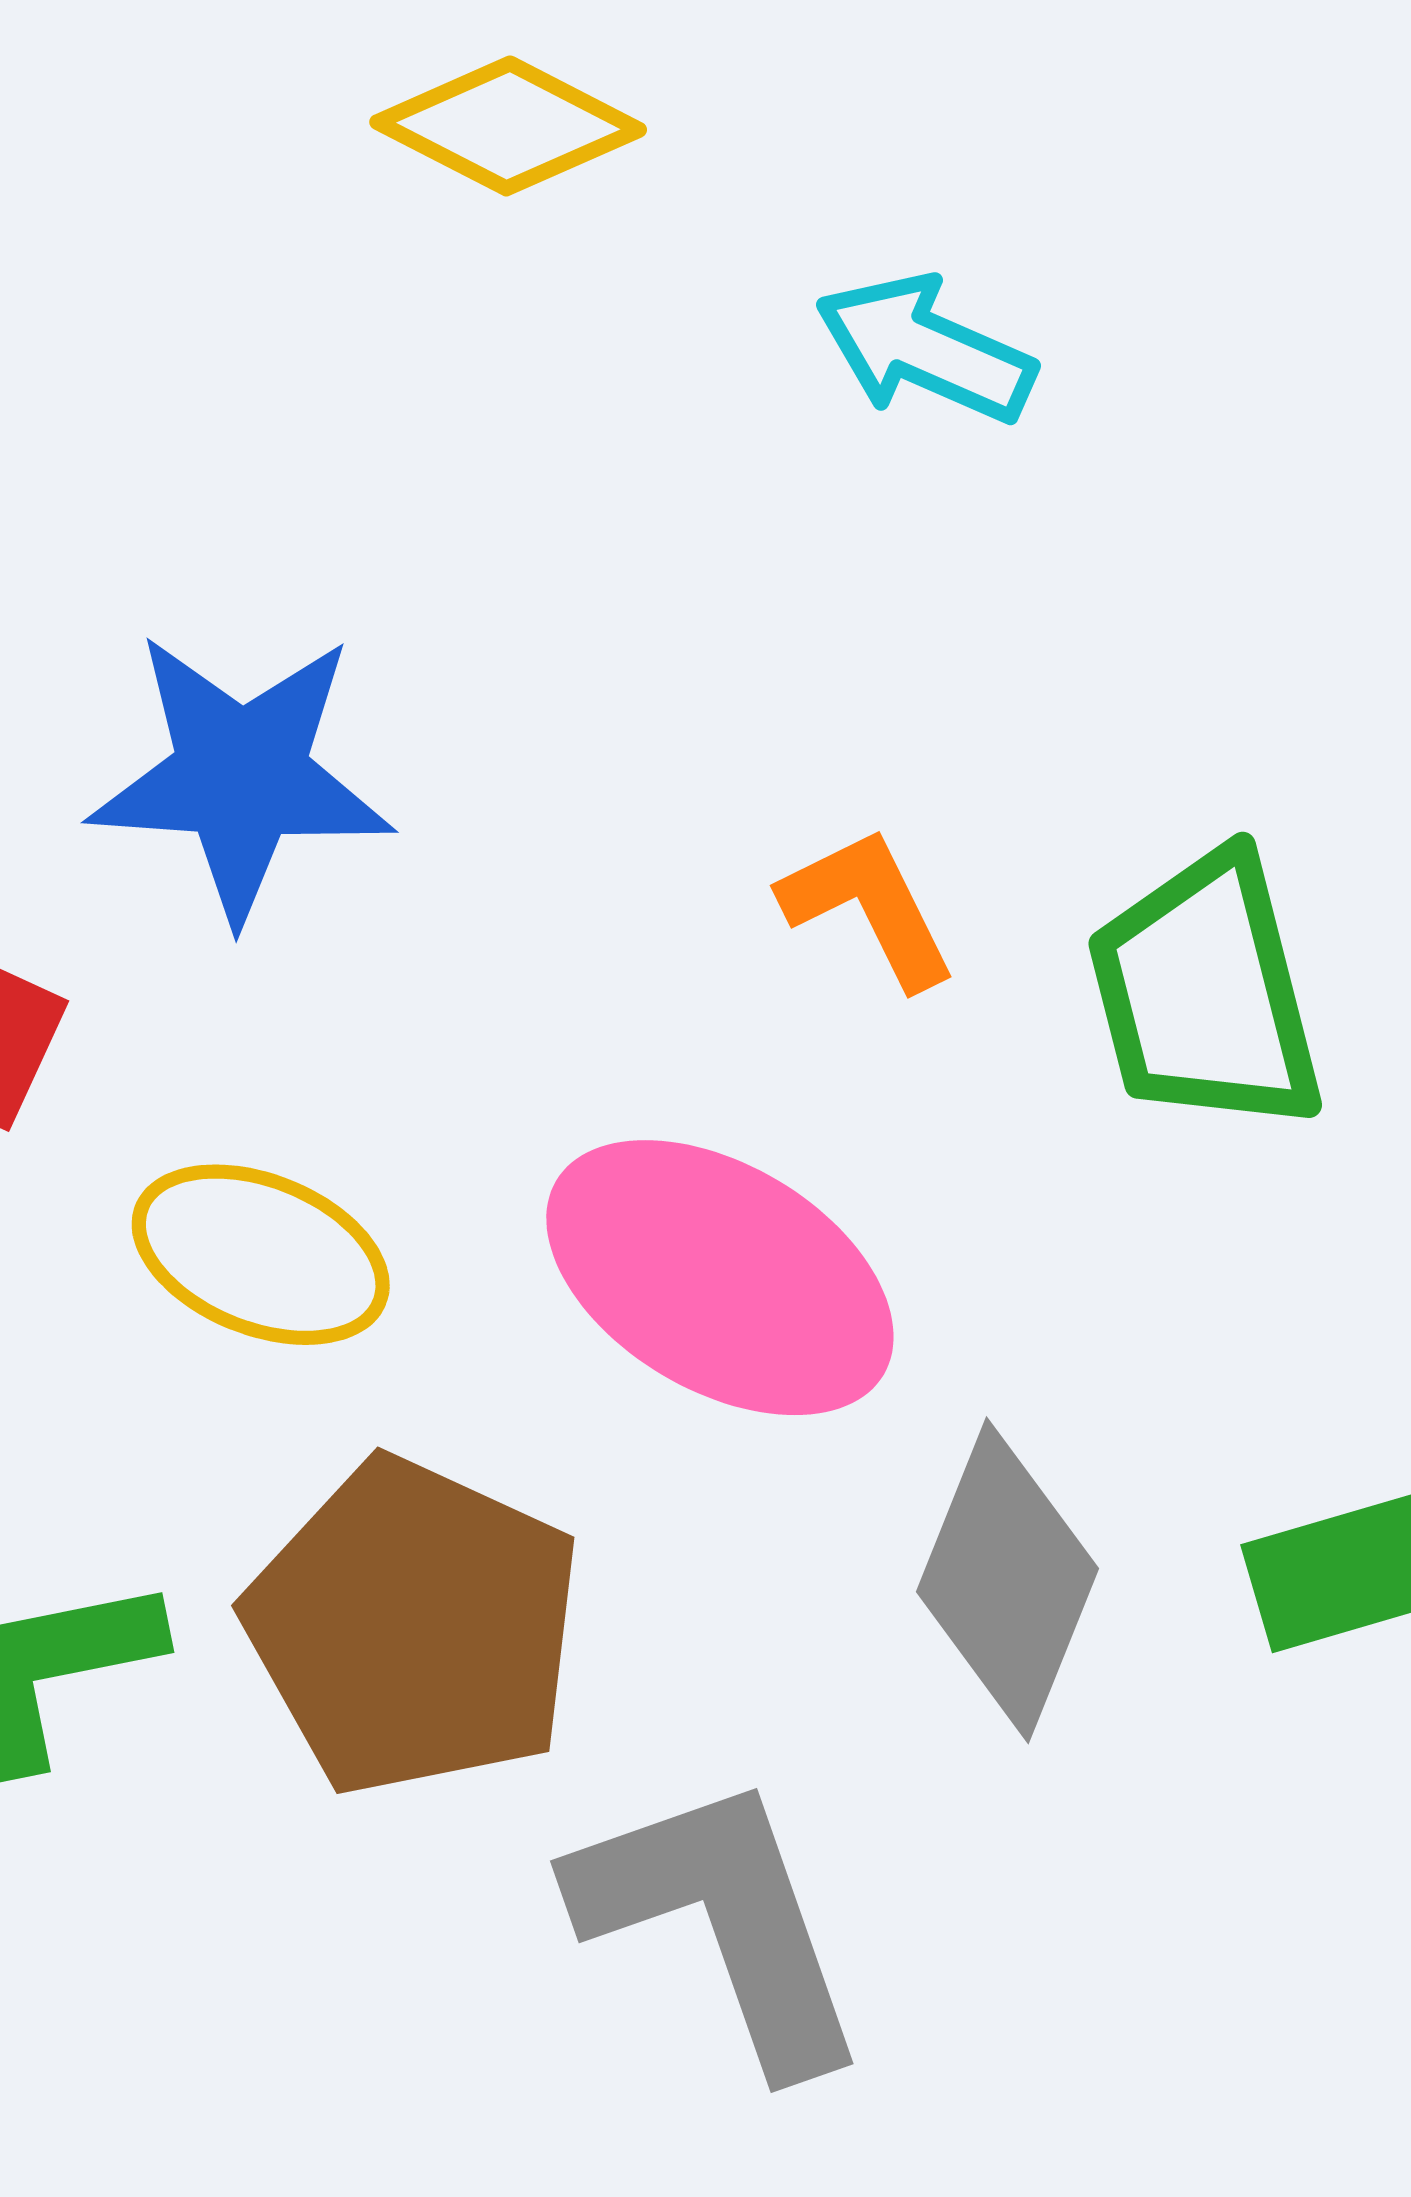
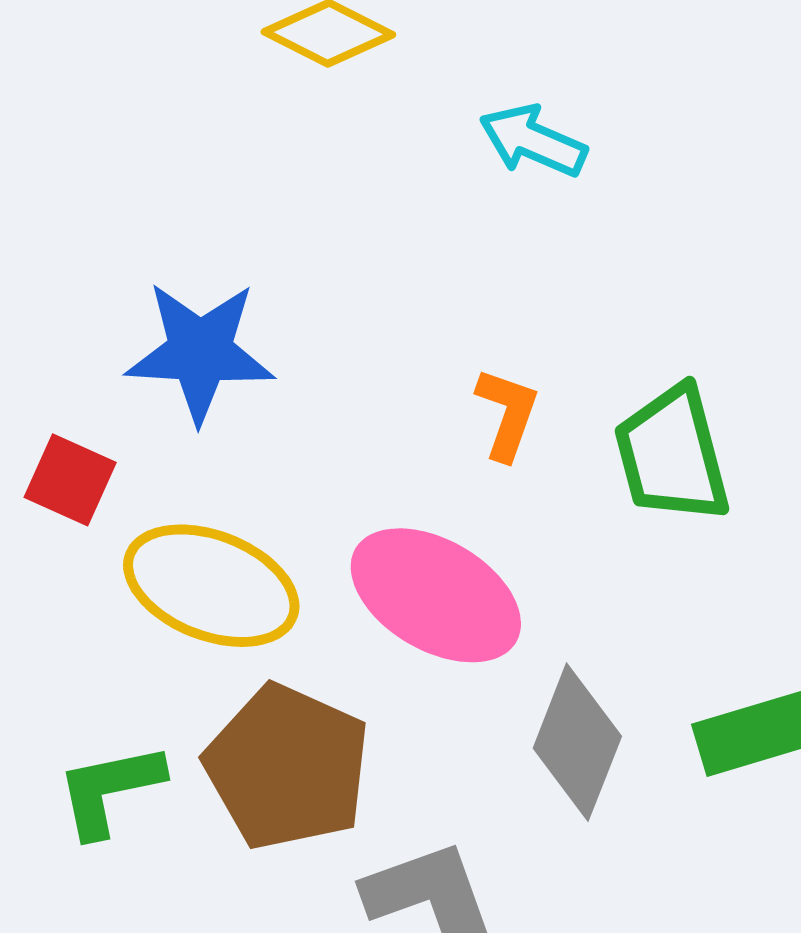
orange L-shape: (869, 907) -> (507, 414), turned 46
yellow ellipse: (261, 1255) -> (211, 586), size x1.4

